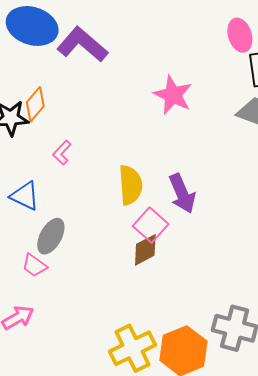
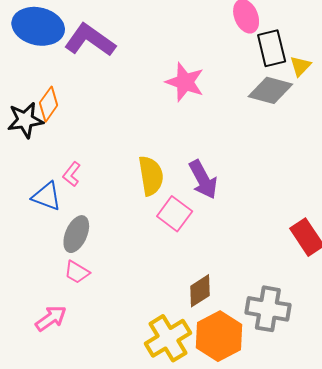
pink L-shape: (62, 153) -> (72, 174), moved
brown diamond: (145, 250) -> (200, 291), moved
pink trapezoid: (34, 265) -> (77, 272), moved

